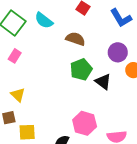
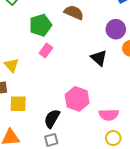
pink rectangle: (15, 56) -> (46, 51), moved
green pentagon: (81, 69) -> (40, 25), moved

